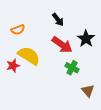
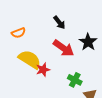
red star: (13, 66) -> (43, 70), moved
green cross: (72, 68) -> (75, 80), moved

